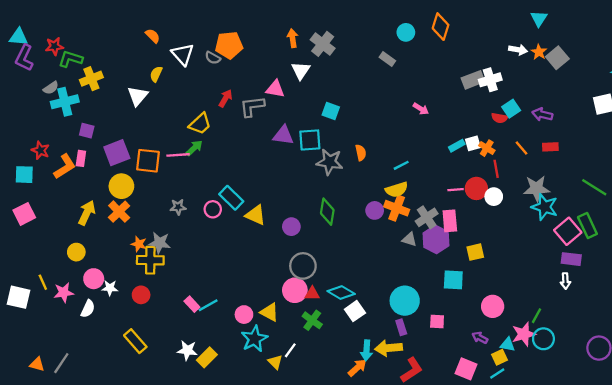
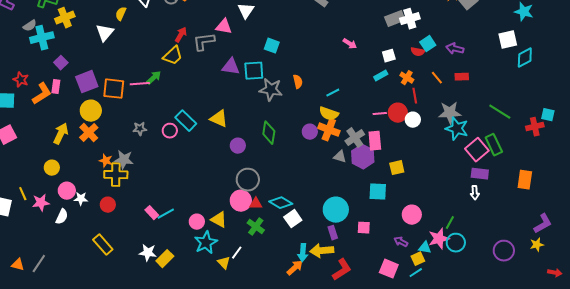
yellow trapezoid: (200, 124) -> (173, 56), moved
purple square: (87, 131) -> (61, 63), turned 32
white square: (473, 143) -> (389, 56), moved
yellow semicircle: (397, 190) -> (329, 114), turned 36
yellow triangle: (256, 215) -> (219, 119), moved

